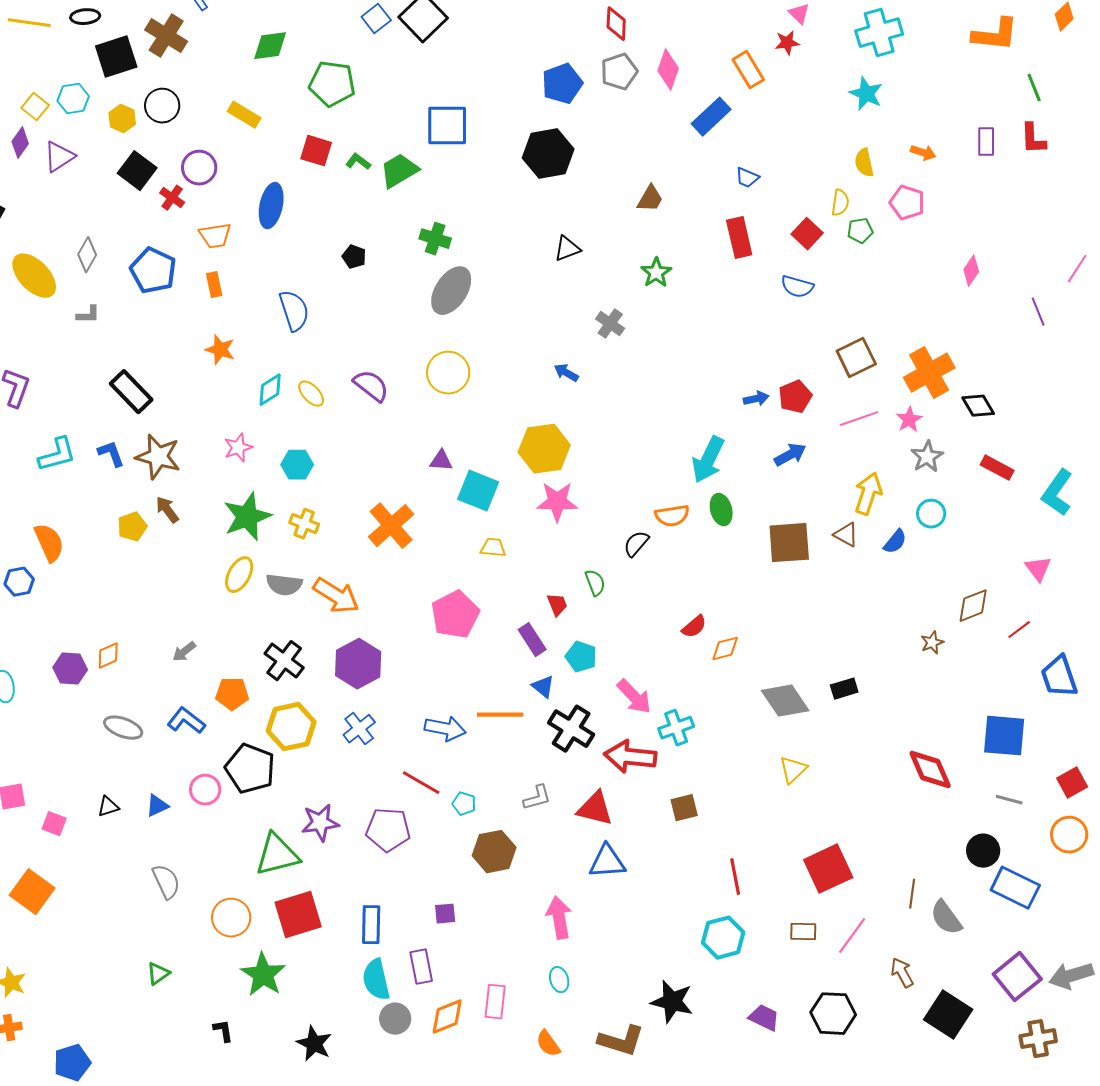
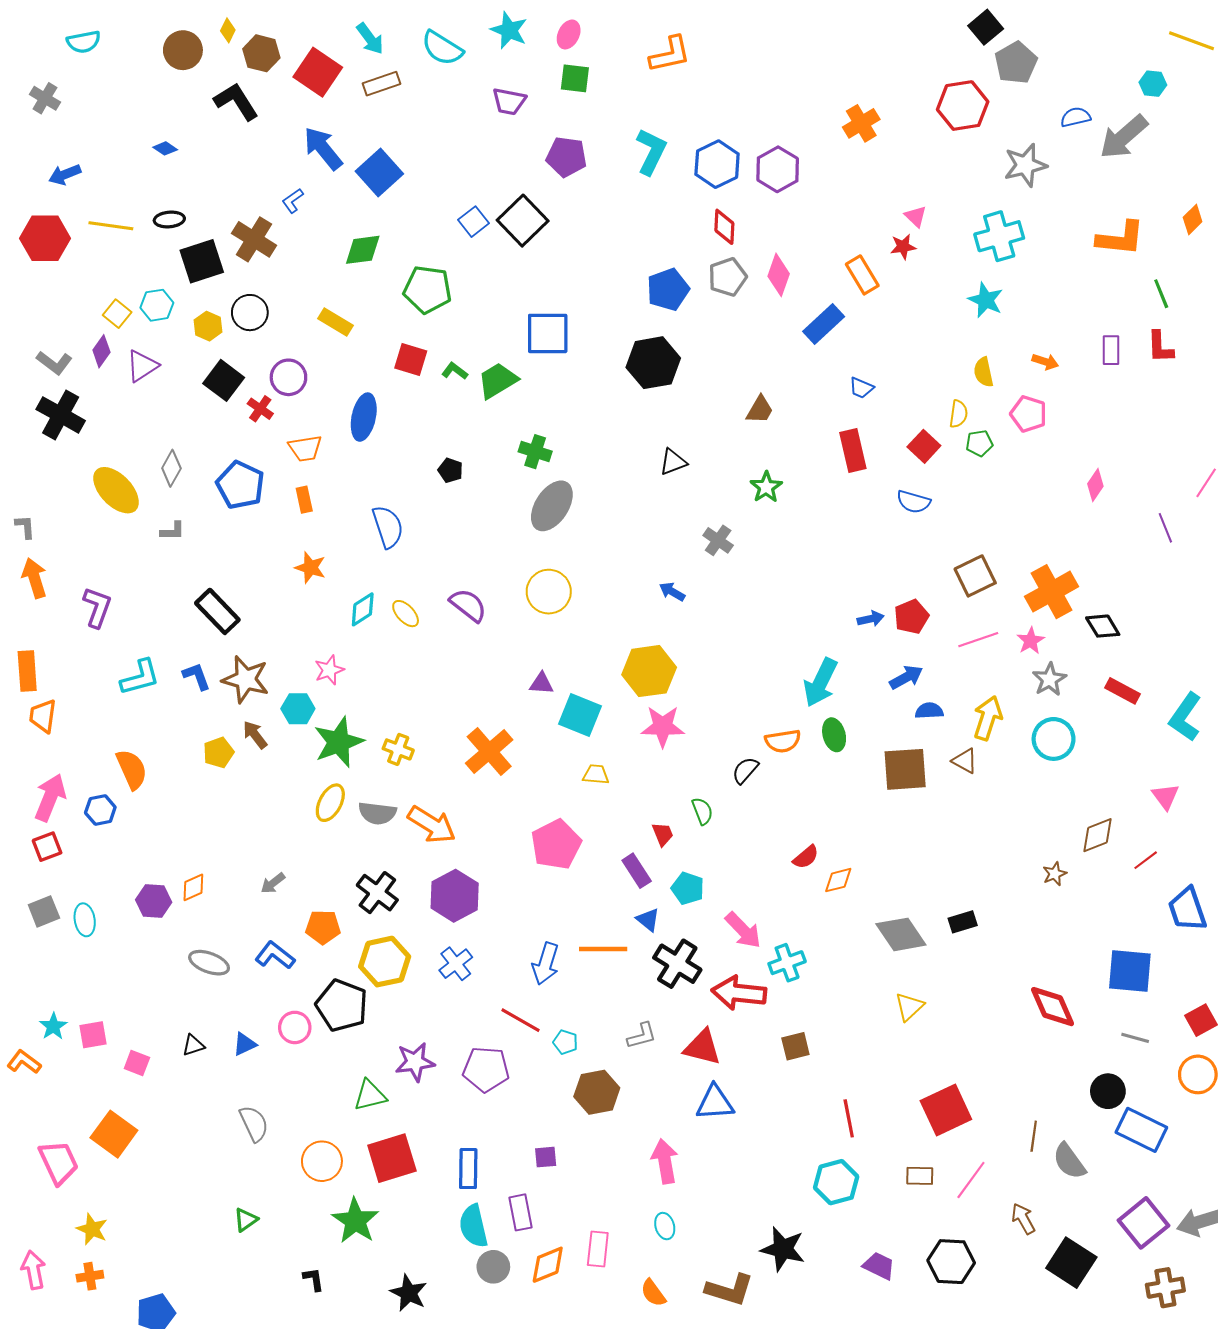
cyan hexagon: (297, 465) -> (298, 709), moved
cyan circle: (931, 514) -> (1054, 739), size x1.4
blue semicircle: (895, 542) -> (929, 711), moved, turned -132
blue arrow: (445, 729) -> (546, 964), turned 96
green triangle: (277, 855) -> (370, 1095), size x0.7

